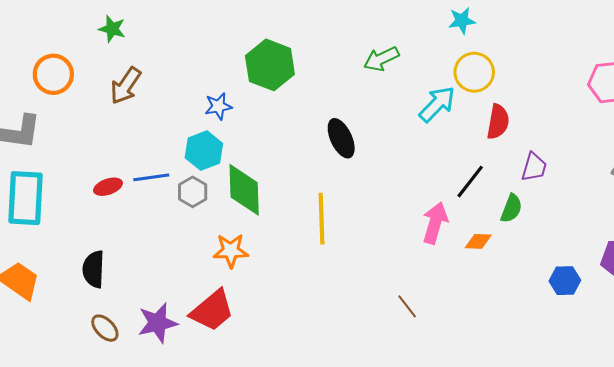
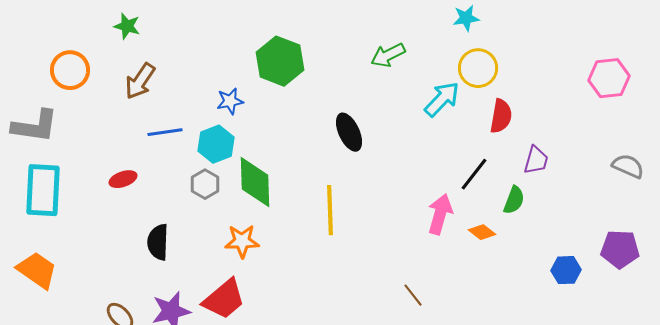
blue line: (151, 177) -> (165, 132), moved
orange diamond: (478, 241) -> (482, 232), turned 36
black semicircle: (94, 269) -> (158, 242), moved

